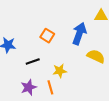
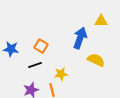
orange square: (47, 36) -> (41, 46), moved

